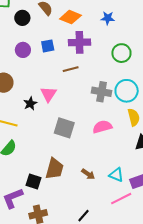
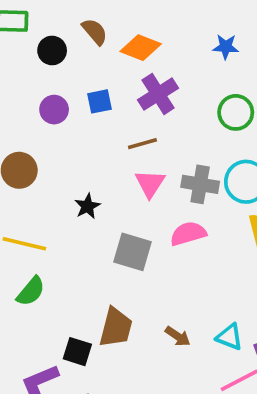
blue star: (108, 18) -> (226, 47), moved
purple cross: (80, 42) -> (158, 94), turned -30
pink triangle: (49, 94) -> (150, 184), moved
black star: (30, 104) -> (87, 206), moved
pink semicircle: (102, 127) -> (188, 234), moved

